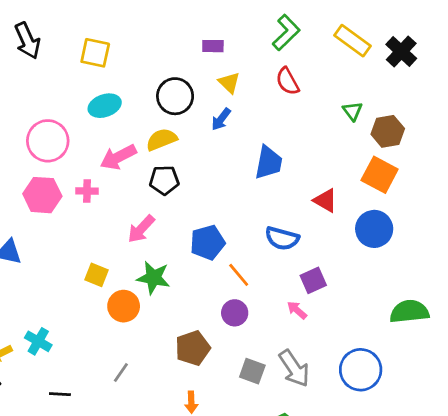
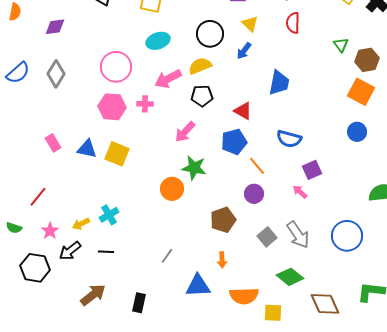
red semicircle: (287, 81) -> (293, 23), turned 30
red triangle: (325, 200) -> (243, 111), moved
blue circle: (374, 229) -> (357, 132), size x0.7
yellow square: (96, 275) -> (117, 154), moved, size x1.4
cyan cross: (38, 341) -> (109, 215), turned 30
gray square: (252, 371) -> (267, 237), turned 30
gray line: (121, 372) -> (167, 256), moved
black line: (60, 394) -> (106, 252), moved

